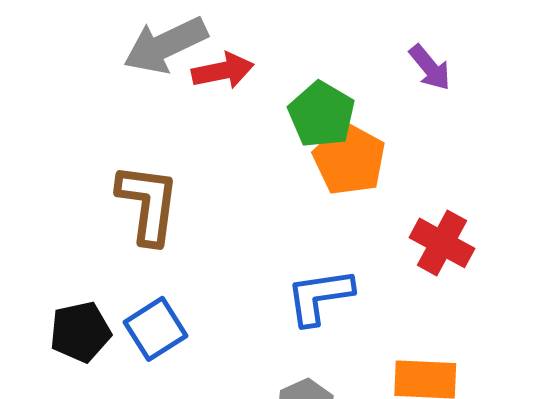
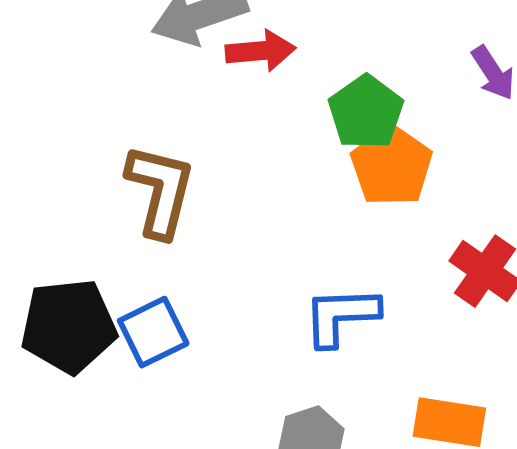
black pentagon: (80, 332) -> (69, 326), size x1.4

